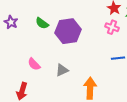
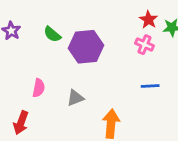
pink semicircle: (34, 64) -> (39, 88), turned -128

